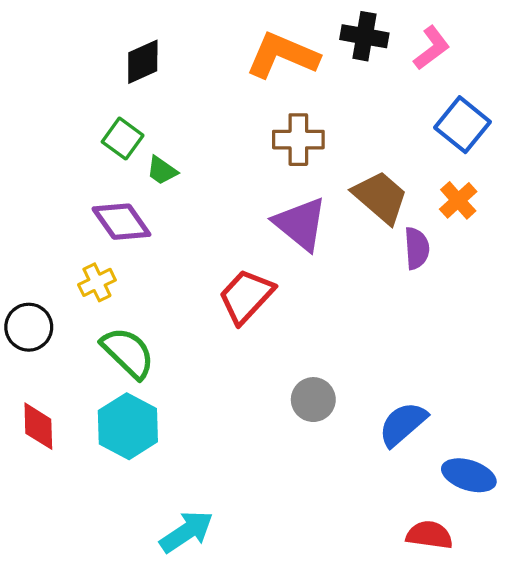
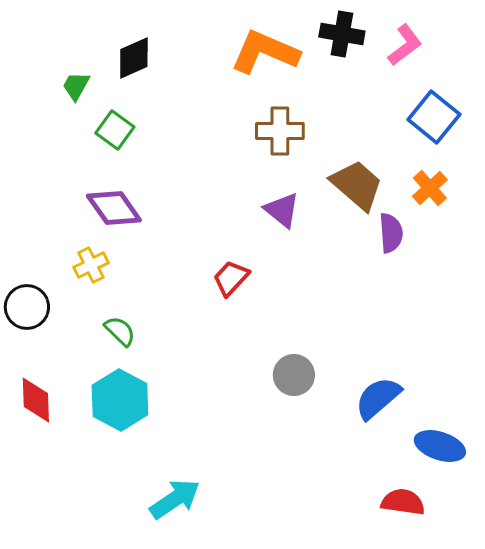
green trapezoid: (162, 170) -> (76, 86), moved, turned 84
purple triangle: (300, 224) -> (282, 210), size x0.7
red trapezoid: (246, 296) -> (231, 278), size x0.7
green semicircle: (128, 353) -> (120, 331), size x0.6

